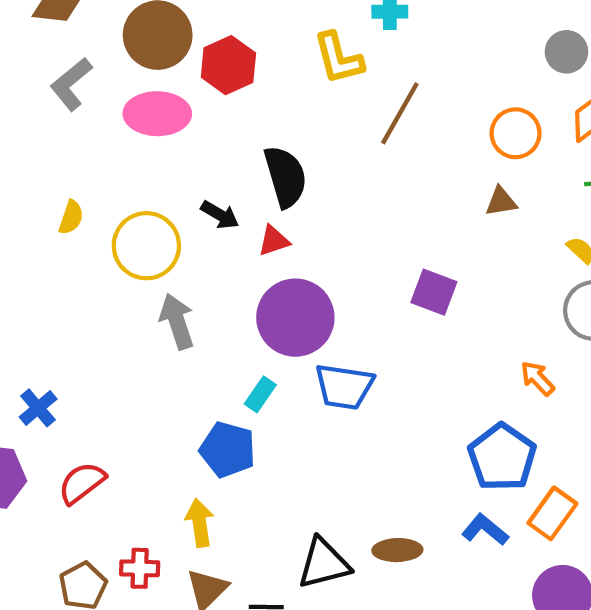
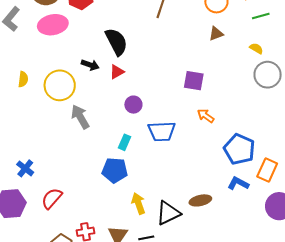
purple circle: (295, 318) -> (133, 105), size x0.5
orange arrow: (537, 378) -> (206, 116), moved
yellow arrow: (200, 523) -> (138, 203), moved

